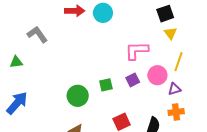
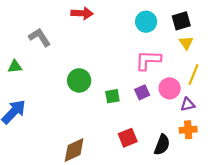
cyan circle: (103, 13) -> (146, 22), moved
green circle: (78, 96) -> (79, 80), moved

